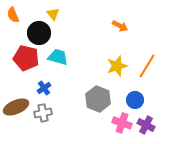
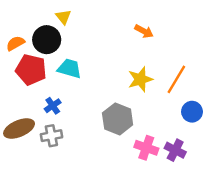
orange semicircle: (13, 15) -> (15, 43), moved, turned 84
blue circle: (135, 100) -> (192, 112), moved

